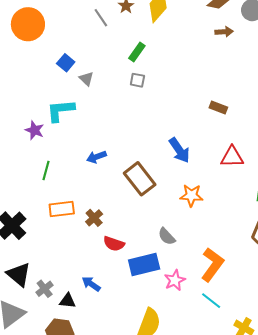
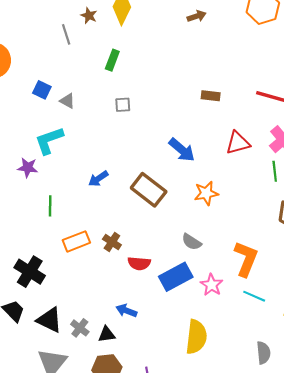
gray line: (101, 18) -> (66, 34), turned 30
gray square: (137, 80) -> (123, 105), moved

